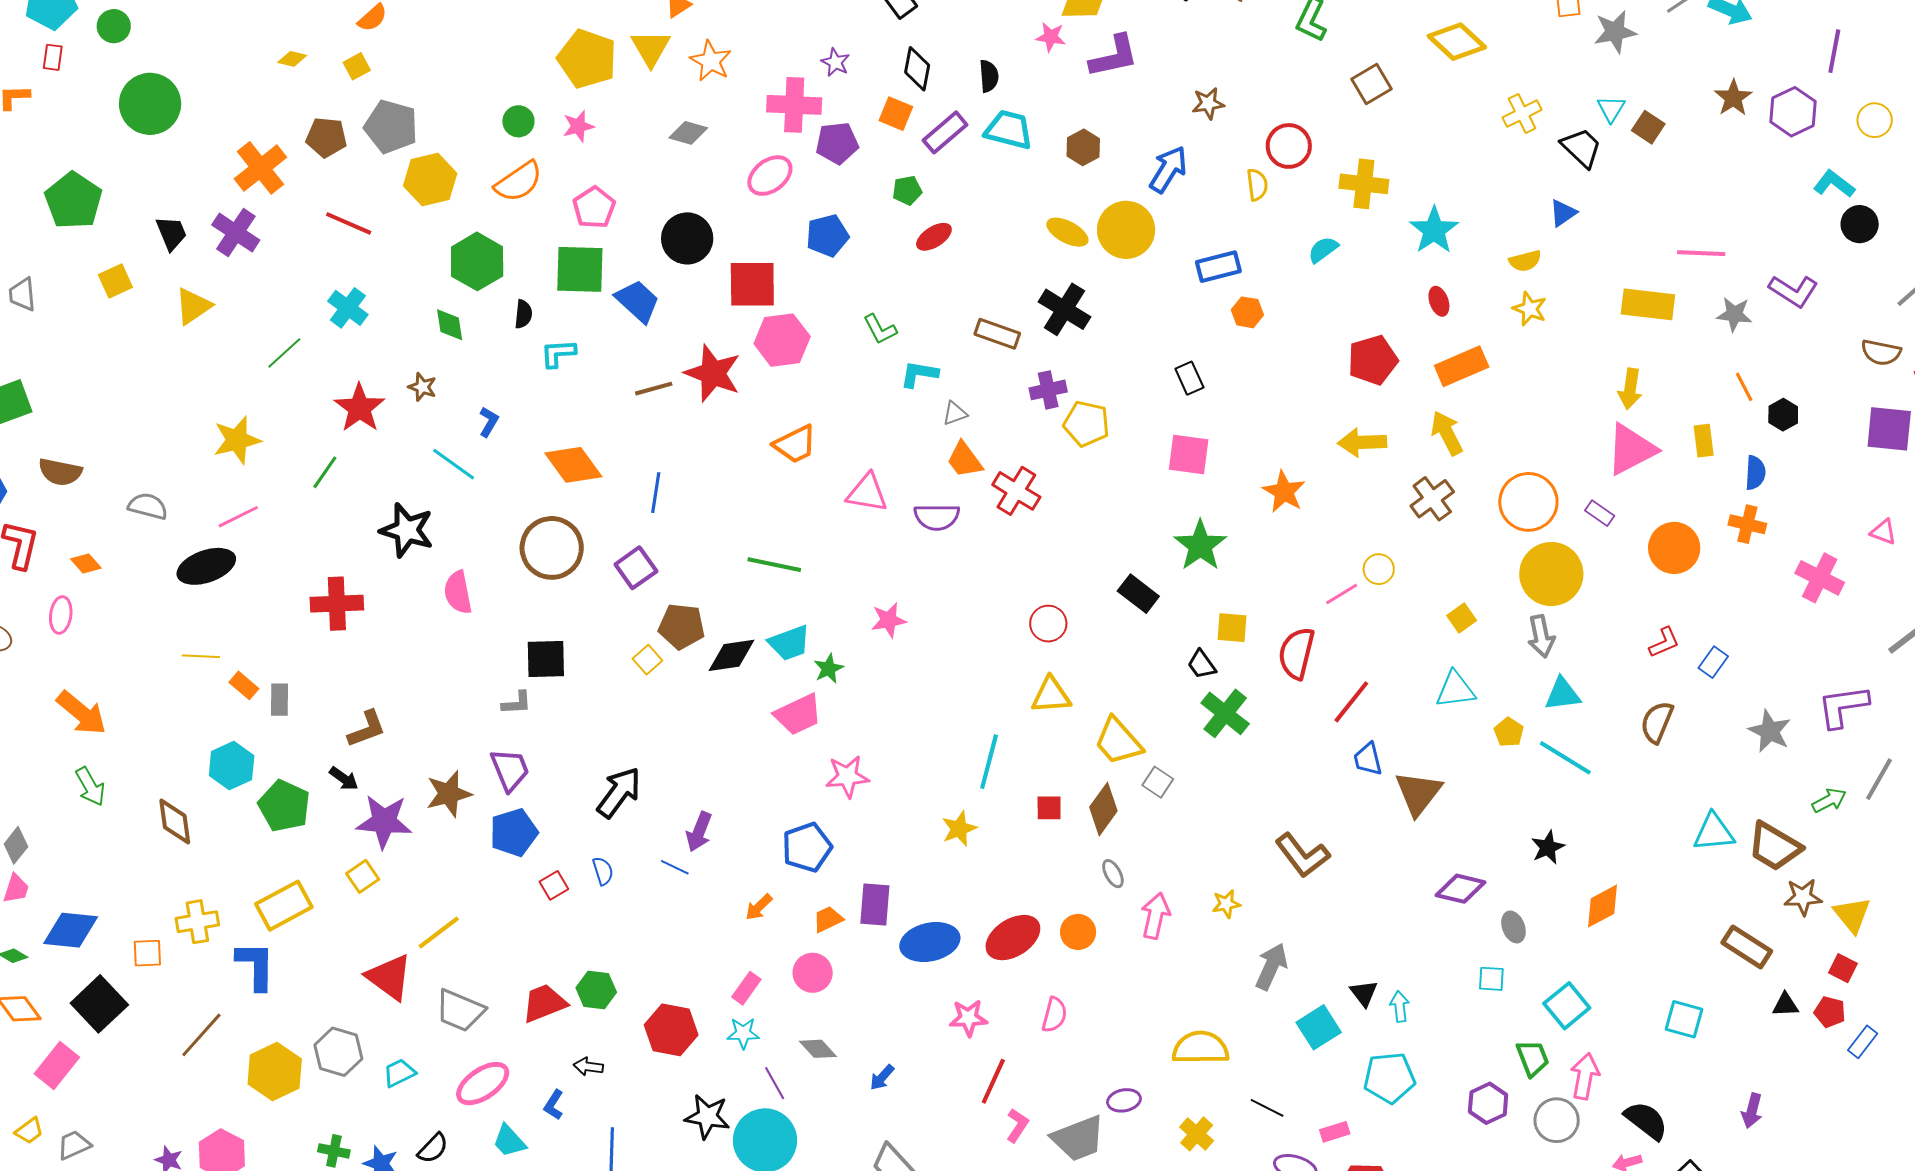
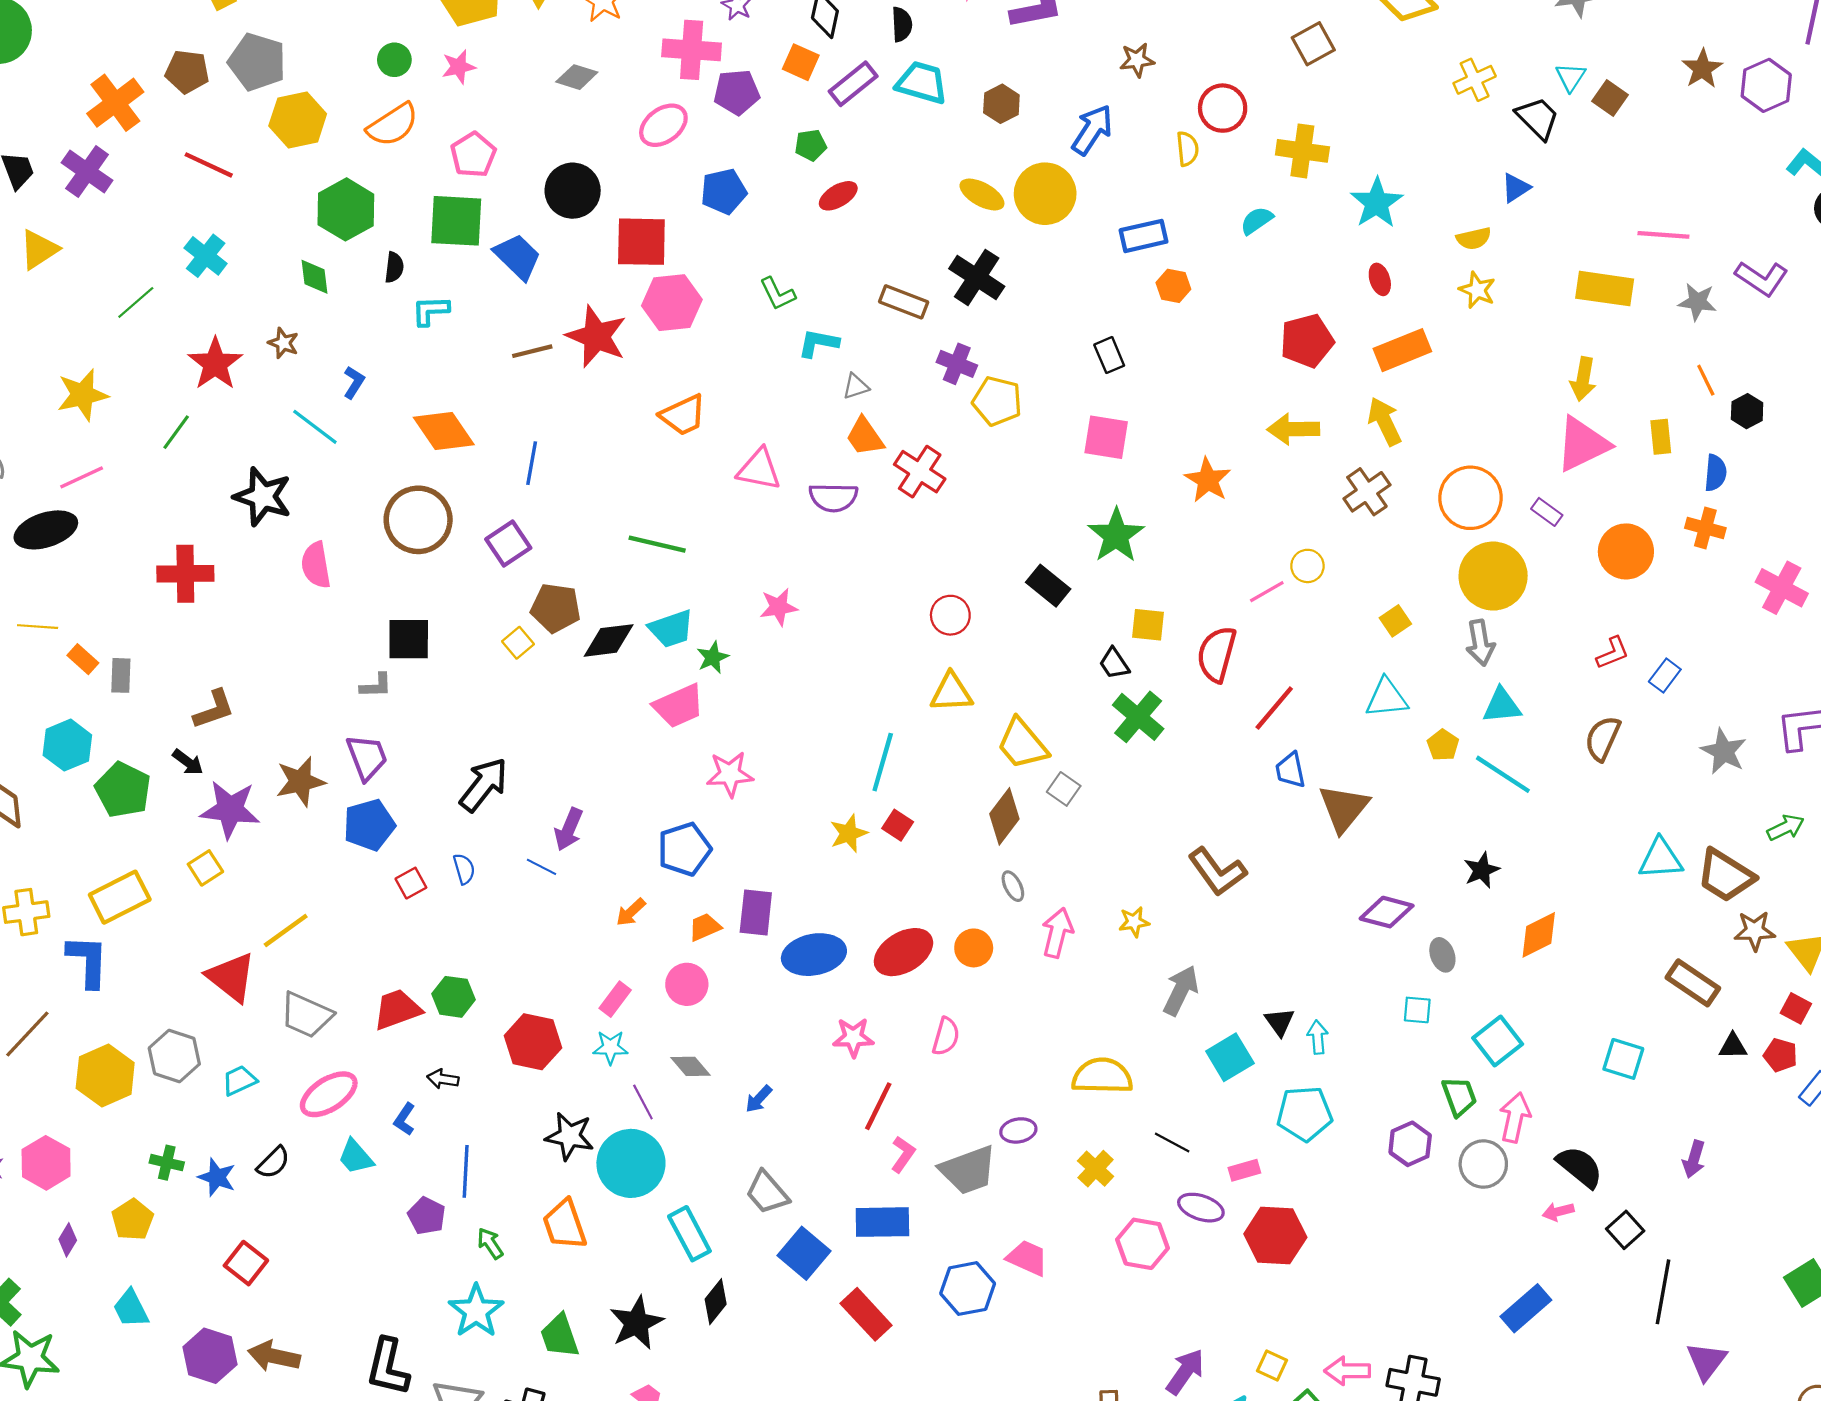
purple cross: (1048, 390) -> (957, 364), turned 33
red square: (1049, 808) -> (898, 825), moved, turned 32

